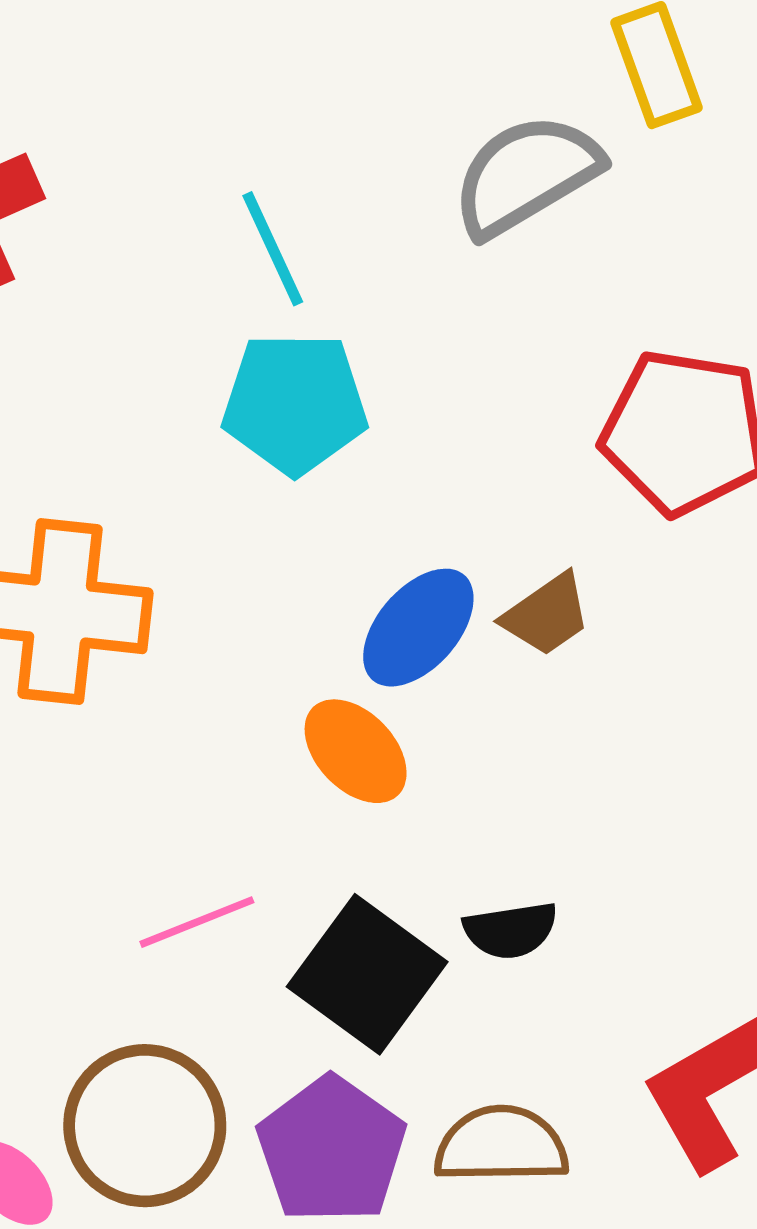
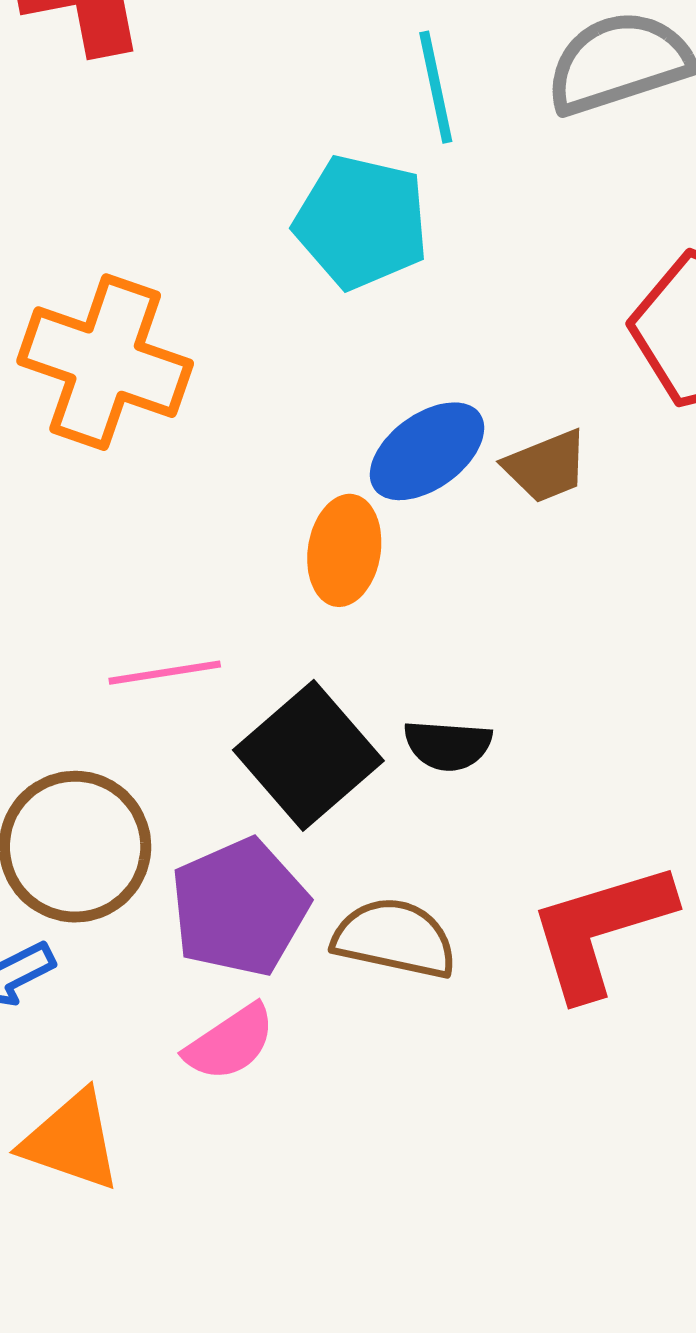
cyan line: (273, 249) -> (436, 87), moved
orange ellipse: (356, 751) -> (344, 550), turned 40

